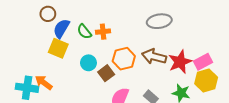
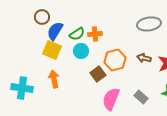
green semicircle: (84, 32) -> (77, 34), turned -84
brown arrow: (154, 57) -> (144, 58), size x0.6
cyan circle: (88, 63) -> (81, 51), moved
orange arrow: (44, 83) -> (54, 79), moved, turned 42

